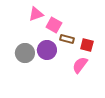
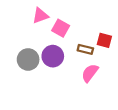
brown rectangle: (67, 39) -> (85, 49), moved
red square: (87, 45) -> (104, 40), moved

